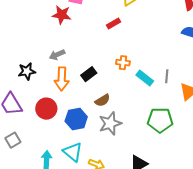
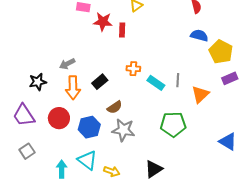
red star: (62, 15) -> (103, 22), moved
red rectangle: (114, 23) -> (122, 30), turned -56
gray star: (110, 123) -> (123, 130), turned 30

